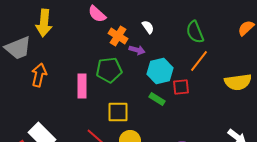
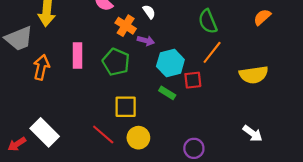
white semicircle: (148, 27) -> (149, 12), moved
green pentagon: (109, 70) -> (116, 62), turned 30
pink rectangle: (82, 86) -> (78, 56), moved

